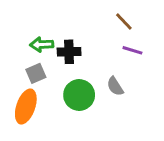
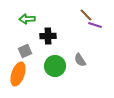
green arrow: (42, 45) -> (27, 19), moved
purple line: (132, 50) -> (95, 25), moved

